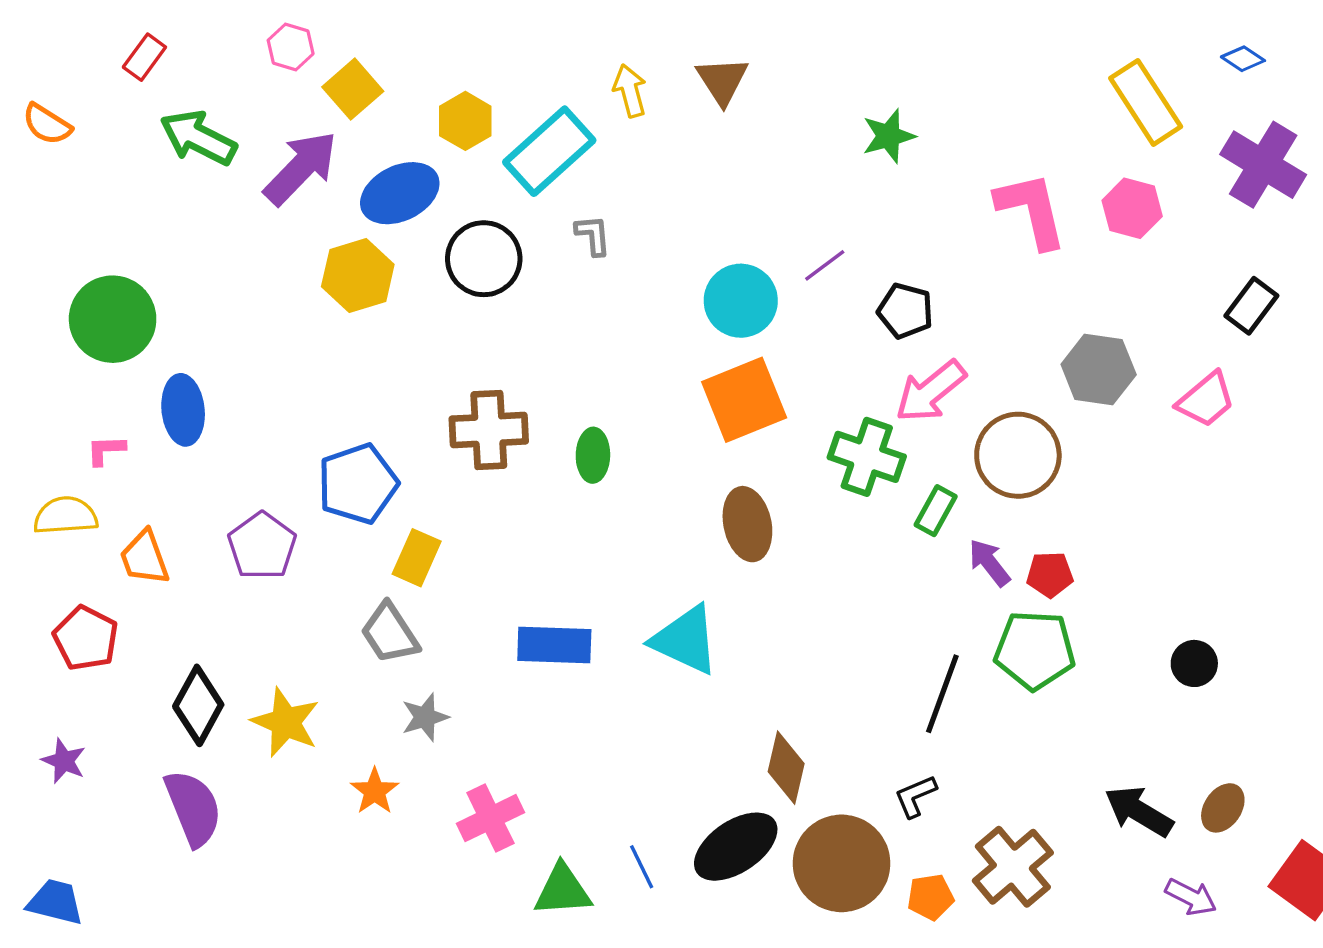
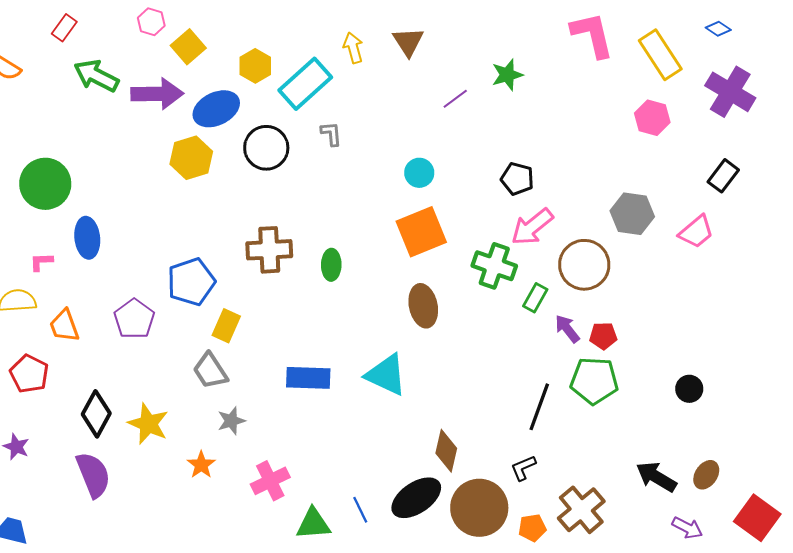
purple arrow: (301, 168) -> (157, 94), turned 45
pink L-shape: (1031, 210) -> (592, 35), moved
purple line: (825, 265) -> (455, 99), moved
cyan circle: (741, 301) -> (419, 173), size x0.7

